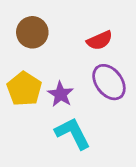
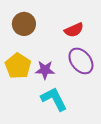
purple star: (61, 94) -> (45, 70), turned -30

